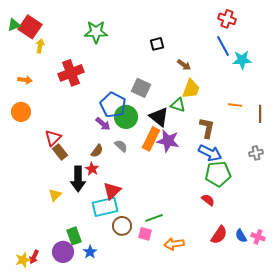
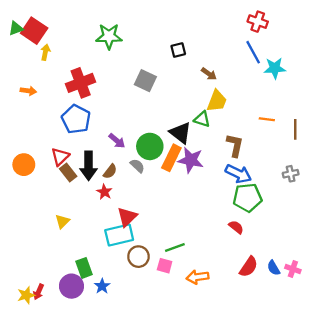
gray square: (141, 88) -> (145, 81), moved
blue pentagon: (113, 105) -> (76, 119), moved
orange circle: (21, 112) -> (24, 165), moved
green circle: (126, 117) -> (150, 146), moved
black arrow: (78, 179) -> (89, 166), moved

